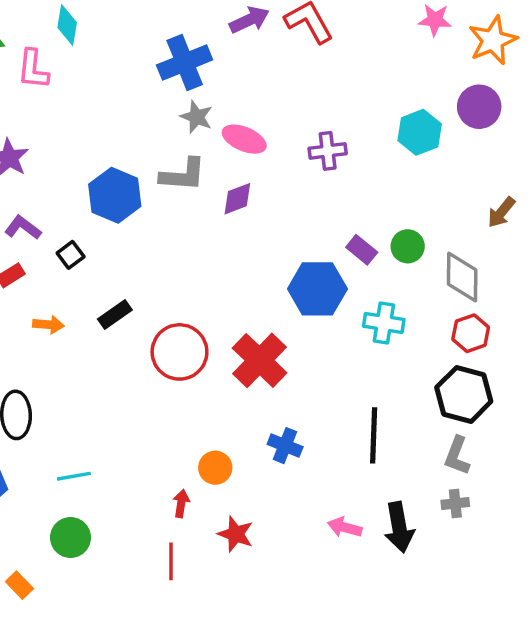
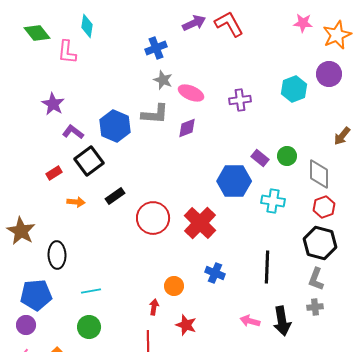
blue cross: (185, 62) -> (156, 48), size x0.7
purple L-shape: (23, 228) -> (73, 132), moved
black square: (71, 255) -> (89, 161), size x1.8

